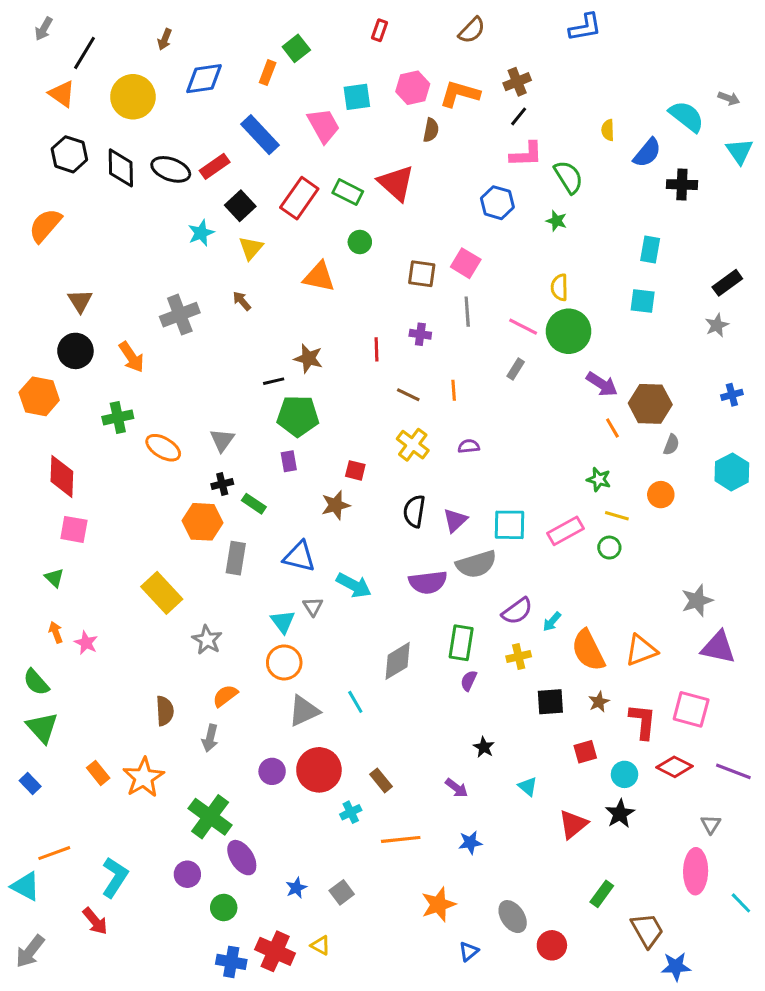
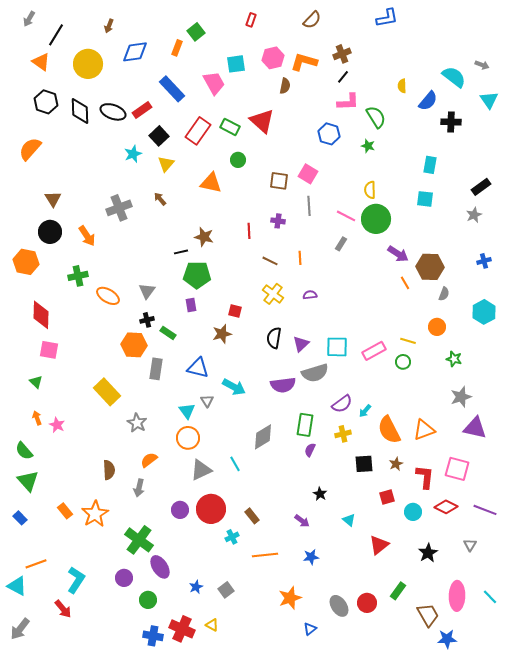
green star: (599, 479) -> (454, 359), moved
black star: (620, 814) -> (428, 553), moved
pink ellipse: (696, 871) -> (457, 596), moved
red circle: (552, 945) -> (367, 603), moved

